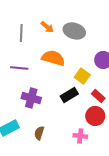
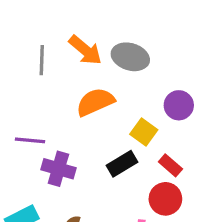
orange arrow: (47, 27) -> (85, 50), size x1.5
orange semicircle: (53, 58) -> (95, 102), turned -40
purple line: (19, 68) -> (30, 140), moved

